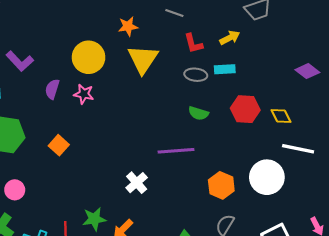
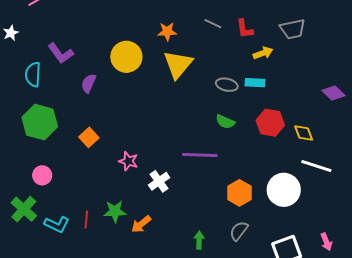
red L-shape: (193, 43) -> (245, 29), moved
pink star: (84, 94) -> (128, 161), moved

